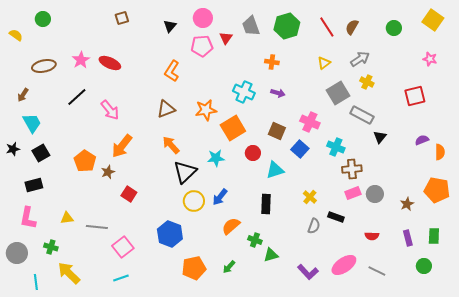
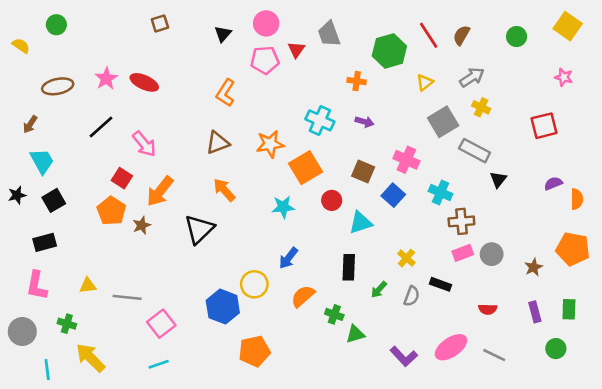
green hexagon: (287, 26) -> (389, 51), moved
black triangle: (185, 172) -> (199, 229), moved
red square: (129, 194) -> (122, 178), moved
yellow circle: (194, 201) -> (254, 284), moved
green arrow: (229, 267) -> (379, 290), moved

